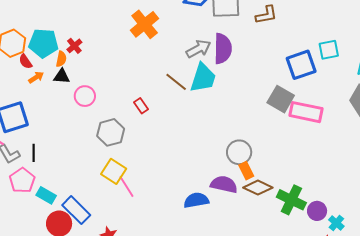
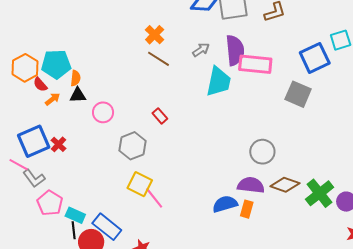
orange cross: (145, 24) -> (155, 35), size x0.7
red cross: (74, 46) -> (59, 144), moved
gray arrow: (198, 49) -> (201, 50), moved, size x0.7
brown line: (176, 82) -> (158, 59), moved
pink rectangle: (306, 112) -> (255, 64), moved
black line: (34, 153) -> (74, 230), moved
orange rectangle: (246, 171) -> (247, 209), moved, turned 48
green cross: (291, 200) -> (320, 193), turned 32

